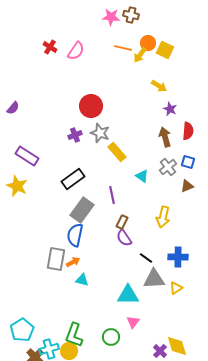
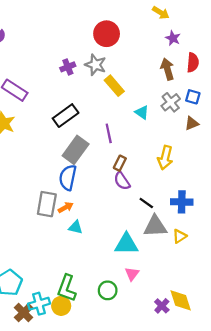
red circle: (91, 106) -> (107, 34), moved

